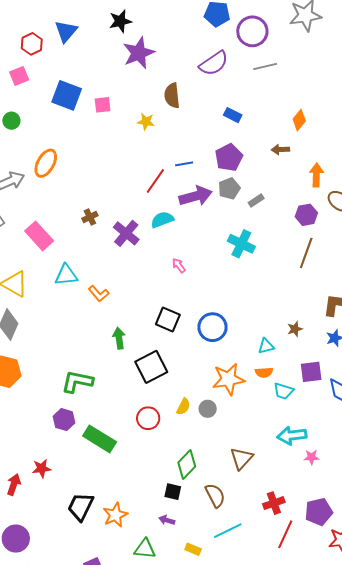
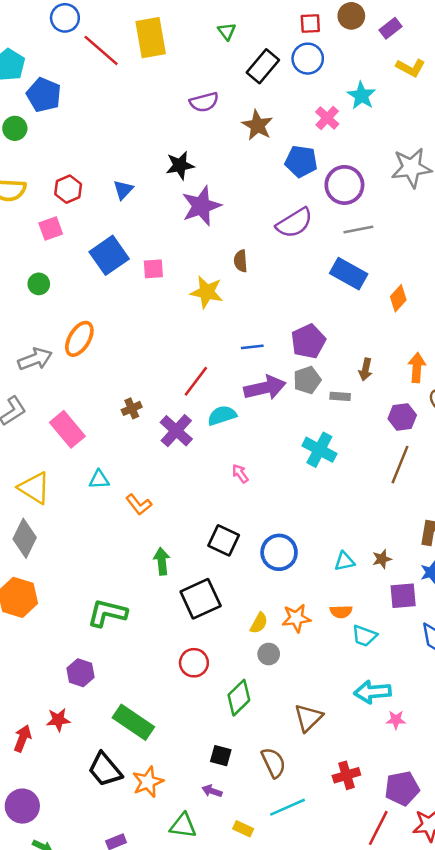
blue triangle: (66, 31) -> (123, 190), moved, size x0.7
blue square: (67, 95) -> (109, 255), turned 32
brown semicircle: (172, 96) -> (241, 261), size x0.7
blue rectangle: (233, 115) -> (349, 274), moved, size x1.6
yellow star: (146, 122) -> (207, 292), size x1.5
brown arrow: (280, 150) -> (366, 369), moved, turned -78
red line: (155, 181) -> (196, 381), moved
gray rectangle: (256, 201) -> (340, 396), turned 35
cyan triangle: (66, 275) -> (99, 480), size x0.7
cyan triangle: (266, 346) -> (344, 561), moved
purple square: (311, 372) -> (403, 596), moved
orange star: (228, 379) -> (296, 618), size x0.7
yellow semicircle: (183, 407) -> (259, 623), moved
purple hexagon: (64, 420) -> (80, 673), moved
green rectangle: (100, 439) -> (133, 722), moved
green diamond: (187, 464) -> (239, 698), moved
black trapezoid: (81, 507) -> (105, 770), turned -68
red line: (285, 534) -> (378, 828), moved

